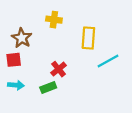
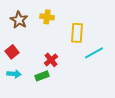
brown star: (22, 38) -> (19, 20), moved
red square: (14, 60) -> (12, 52), turned -32

